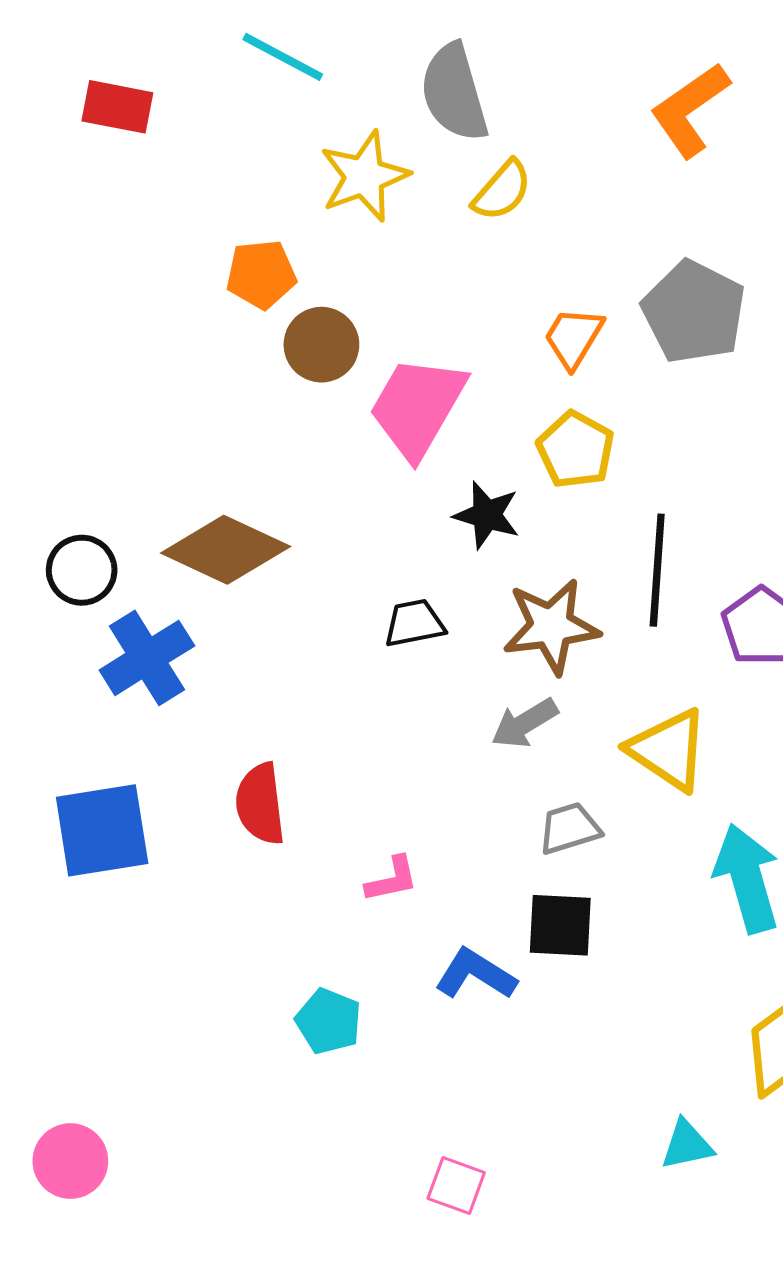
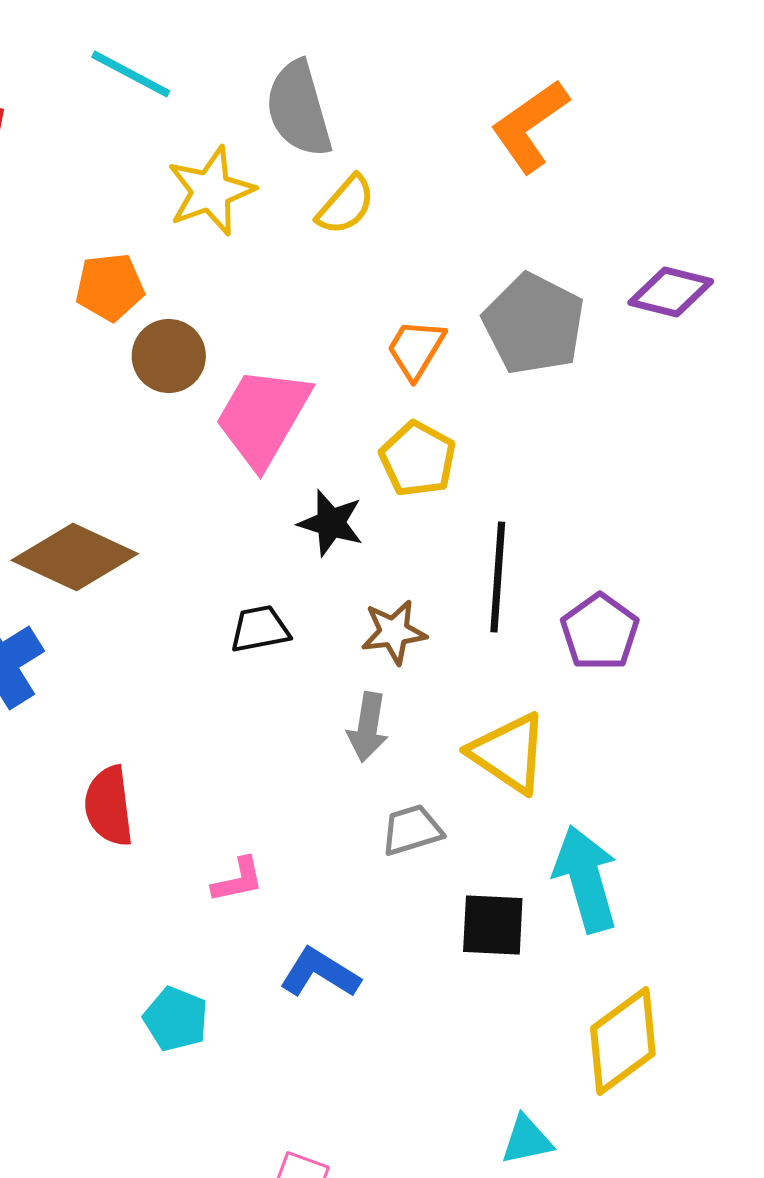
brown star: (551, 626) -> (394, 632), size x0.7
gray arrow: (525, 723) -> (368, 727), turned -50
black square: (560, 925) -> (493, 925), moved

